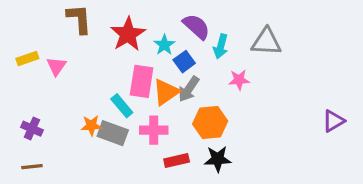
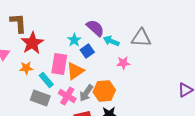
red star: (128, 34) -> (32, 43), moved
cyan arrow: (221, 46) -> (111, 41), turned 98
gray arrow: (189, 89) -> (86, 93), moved
orange star: (91, 126) -> (26, 68), moved
pink cross: (154, 130) -> (67, 96), turned 30

